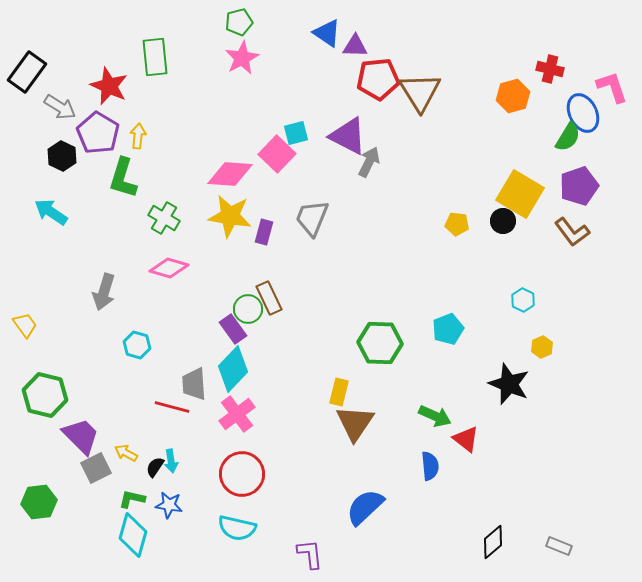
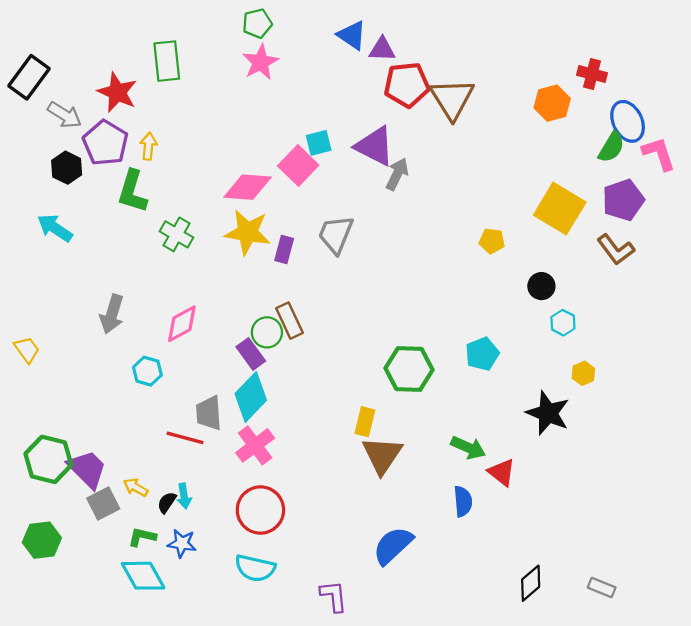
pink L-shape: (612, 87) -> (659, 154), moved
black circle: (503, 221) -> (541, 286), moved
pink diamond: (169, 268) -> (182, 324), moved, turned -45
green hexagon: (45, 395) -> (48, 459), moved
cyan diamond: (133, 535) -> (143, 576), turned -45

